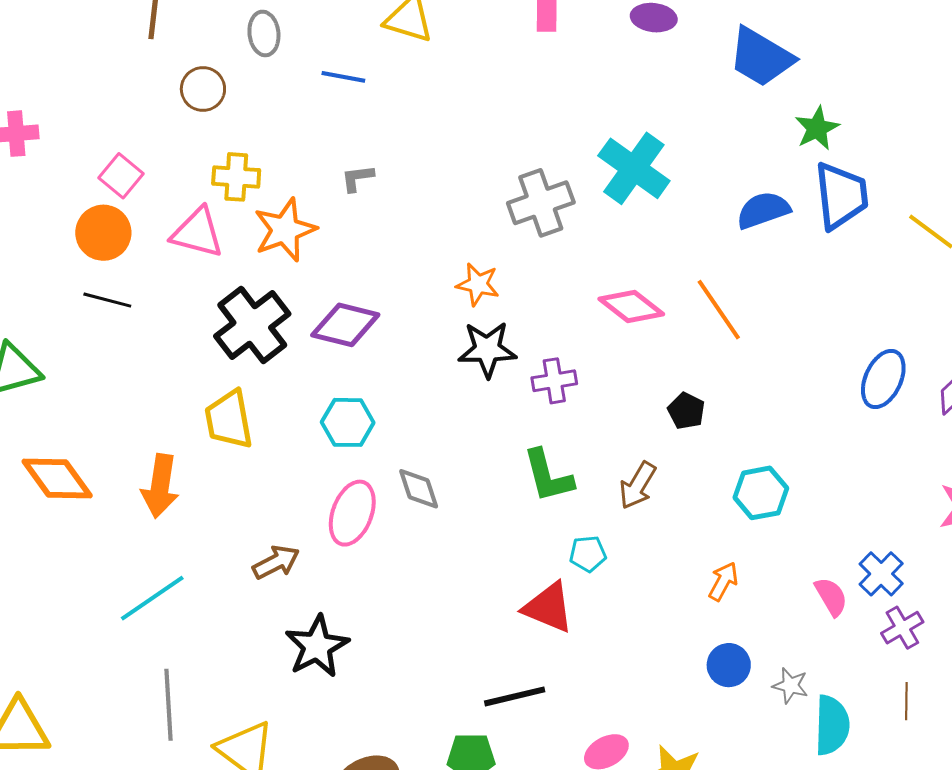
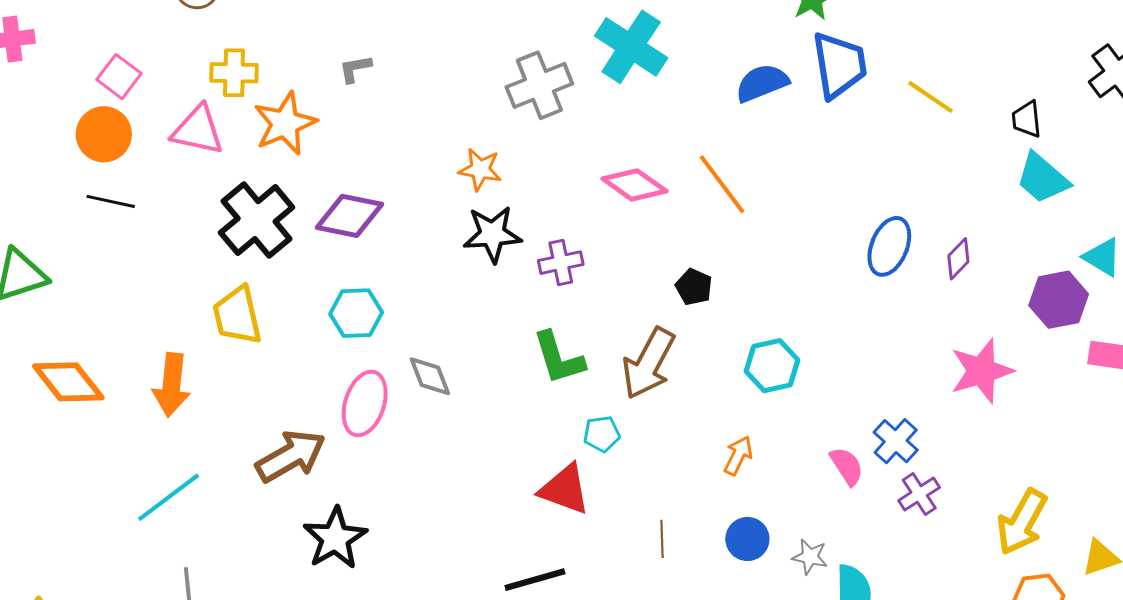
brown arrow: (638, 485) -> (649, 363), size x1.5
brown arrow: (276, 562) -> (291, 456), size x1.5
brown line: (906, 701) -> (662, 539), moved

